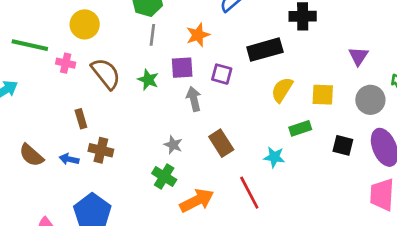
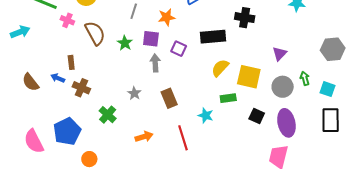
yellow square: (323, 95) -> (249, 77), size x1.4
blue arrow: (69, 159) -> (58, 78), moved
green cross: (164, 177) -> (108, 115), moved
orange arrow: (197, 201) -> (144, 137), size x0.7

